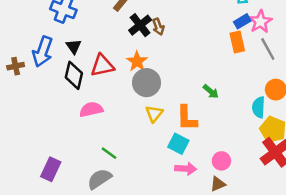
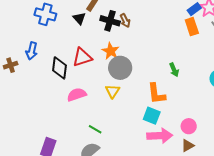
black cross: (140, 25) -> (110, 21), turned -30
black triangle: (74, 46) -> (79, 18), moved
blue arrow: (43, 52) -> (32, 51), size x0.7
green arrow: (211, 92) -> (174, 70), turned 32
yellow triangle: (154, 114) -> (113, 91), moved
pink arrow: (186, 169) -> (160, 136), size x1.4

